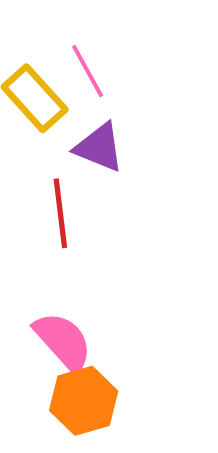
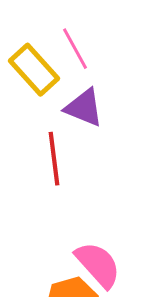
pink semicircle: (63, 341) -> (98, 265), moved

